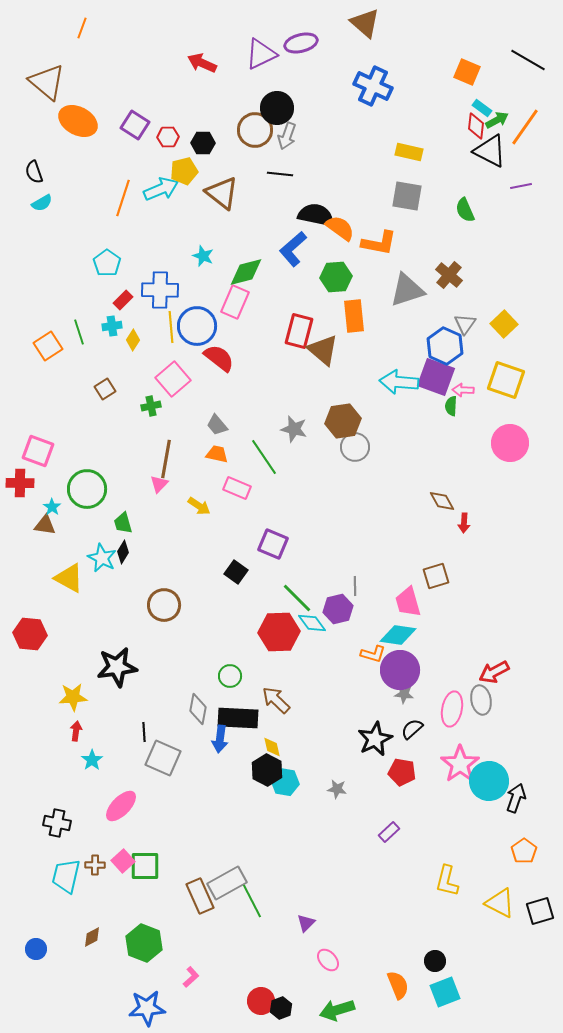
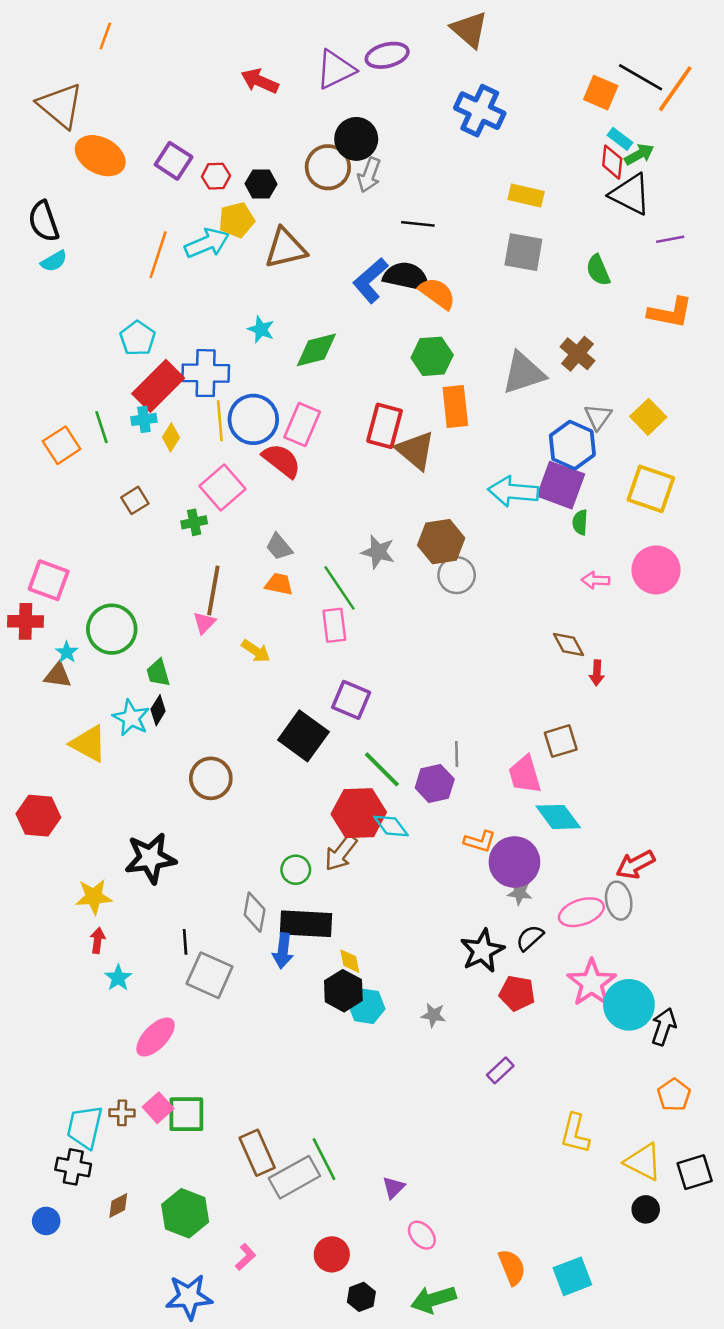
black line: (528, 60) -> (641, 77), moved
orange line: (525, 127) -> (675, 89), moved
black semicircle: (34, 172) -> (44, 221), size x1.4
black line: (280, 174) -> (418, 224), moved
brown triangle: (222, 193) -> (285, 248), turned -51
orange L-shape: (379, 243) -> (670, 313), moved
blue L-shape: (293, 249) -> (370, 280), moved
red rectangle: (123, 300) -> (158, 386), size x2.0
pink rectangle: (235, 302) -> (302, 425), moved
pink arrow: (463, 390) -> (596, 580), moved
pink rectangle: (237, 488) -> (334, 625), moved, turned 60
black square: (236, 572) -> (303, 736), size x1.6
cyan diamond: (312, 623) -> (391, 826), moved
cyan diamond: (398, 635) -> (558, 817), moved, turned 45
brown arrow: (276, 700) -> (341, 853), moved, turned -96
pink ellipse: (452, 709) -> (581, 912), turned 60
black cross: (57, 823) -> (73, 1167), moved
gray rectangle: (227, 883) -> (294, 1177), moved
black circle: (435, 961) -> (646, 1209), moved
red circle: (261, 1001) -> (332, 1254), moved

